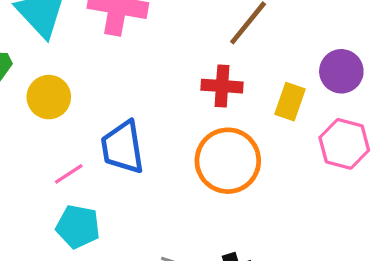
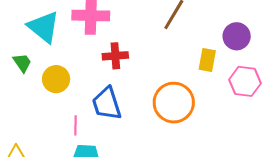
red cross: (222, 86) -> (115, 56), moved
pink line: (69, 174) -> (75, 125), turned -48

